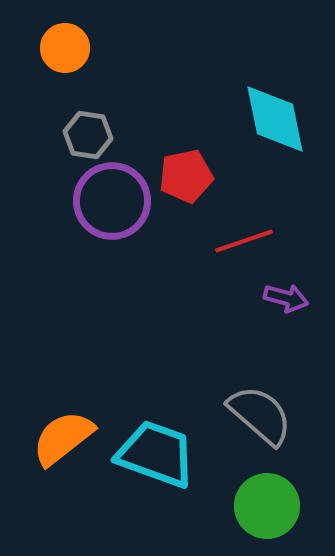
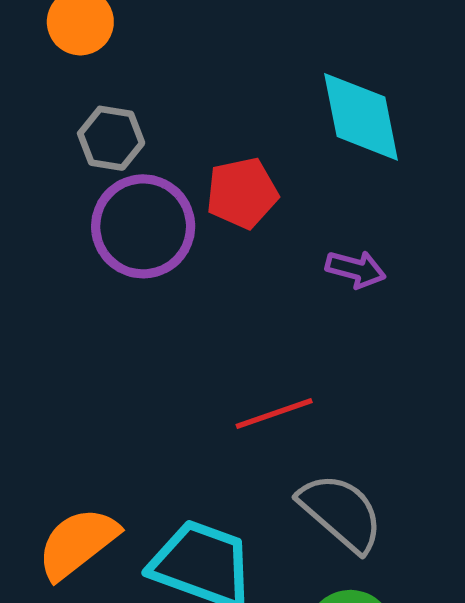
red line: (244, 241) -> (274, 414), moved
purple arrow: (286, 298) -> (356, 269), moved

